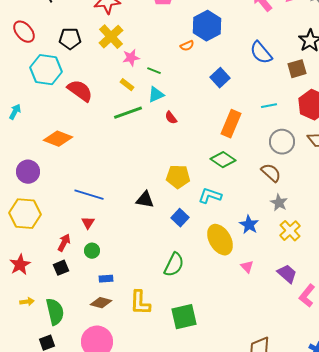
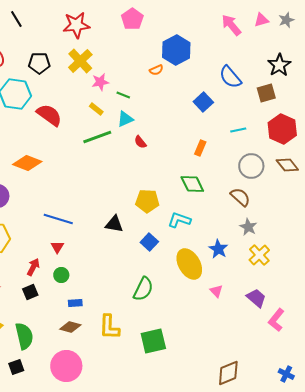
blue square: (220, 78) -> (203, 102), moved
orange rectangle: (231, 124) -> (200, 148), size x0.6
green diamond: (223, 160) -> (192, 184), turned 30

